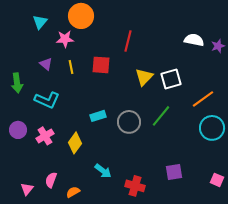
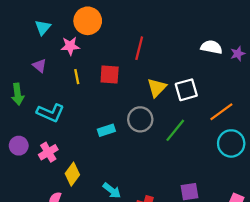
purple triangle: (46, 64) -> (40, 66), moved
gray circle: (129, 122) -> (140, 119), moved
yellow diamond: (75, 143) -> (72, 174), moved

